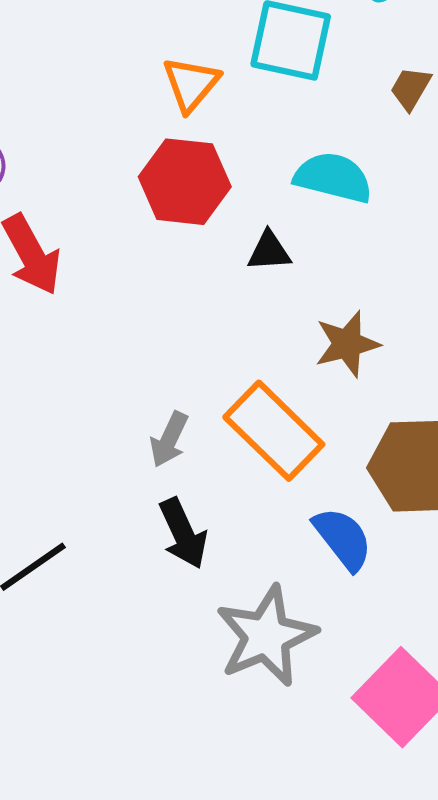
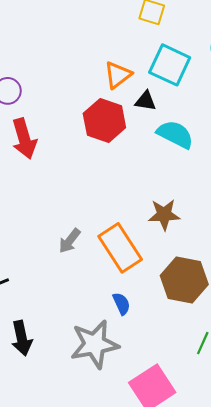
black triangle: (269, 251) -> (146, 101), moved
black arrow: (183, 533) -> (22, 338), moved
blue semicircle: (343, 539) -> (121, 304), moved, size x0.7

